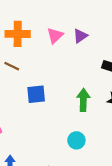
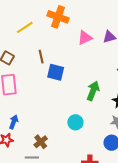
pink triangle: (55, 36) -> (85, 38), moved
brown line: (12, 66) -> (41, 57), moved, turned 32

